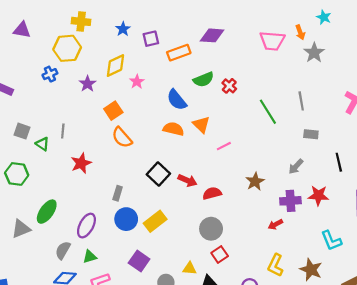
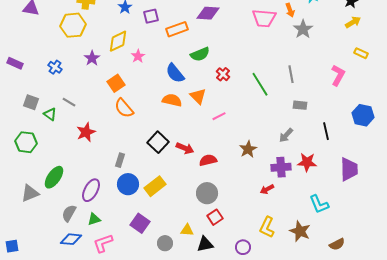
blue cross: (50, 74) -> (55, 67), moved, turned -32
red cross: (229, 86) -> (223, 74), moved
gray line: (63, 131) -> (69, 102), turned -64

